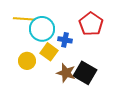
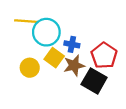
red pentagon: (91, 24) -> (104, 55), moved
brown star: (66, 73) -> (74, 65), moved, turned -30

